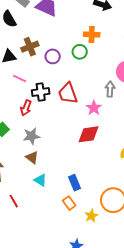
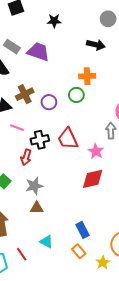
brown triangle: (32, 157) -> (37, 208), turned -32
cyan triangle: (40, 180) -> (46, 242), moved

